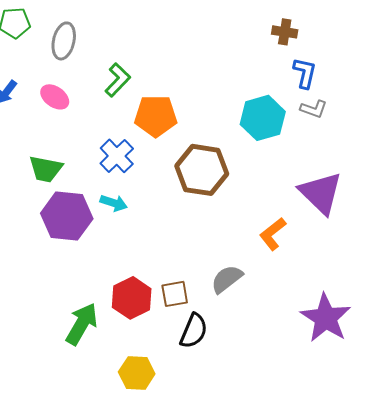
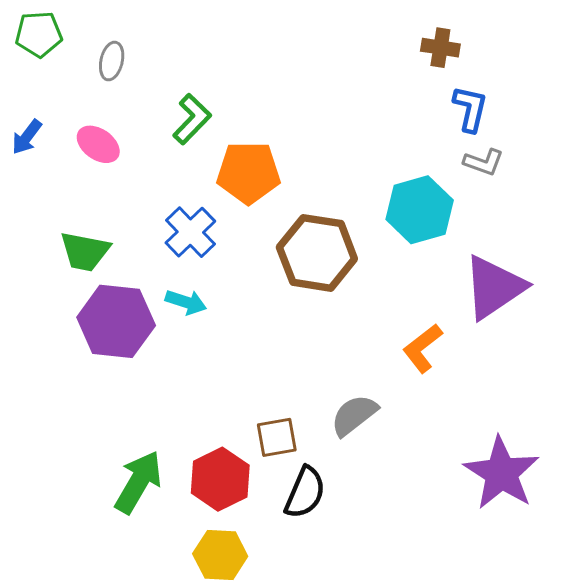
gray ellipse: (64, 41) -> (112, 61), size x0.7
cyan hexagon: (263, 118) -> (420, 210), moved
purple triangle: (321, 193) -> (494, 287), turned 42
red hexagon: (132, 298) -> (220, 479), moved

